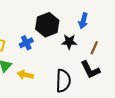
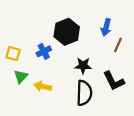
black star: (69, 42) -> (83, 66), moved
brown line: (94, 48) -> (118, 45), moved

